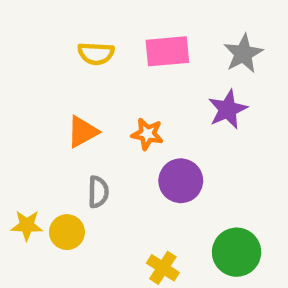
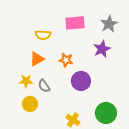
yellow semicircle: (96, 54) -> (43, 35), moved
gray semicircle: (98, 192) -> (44, 86), turned 144
yellow star: (27, 225) -> (26, 81), moved

